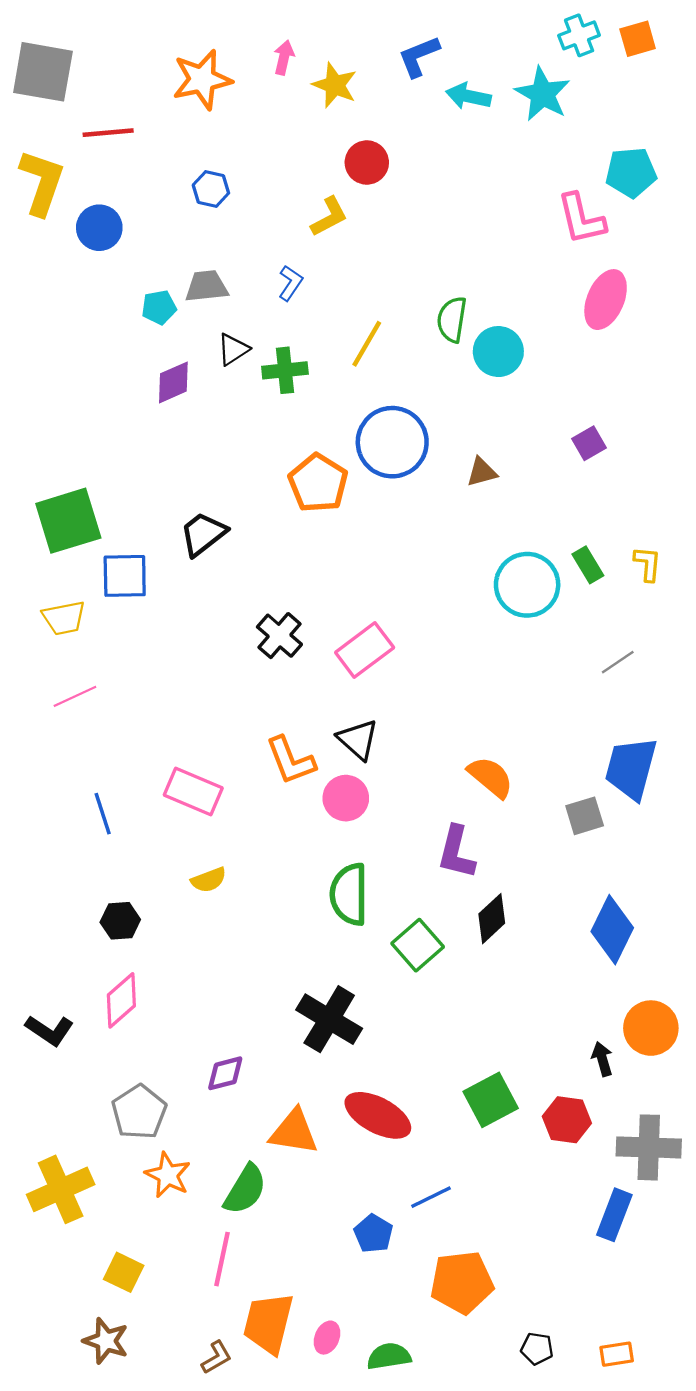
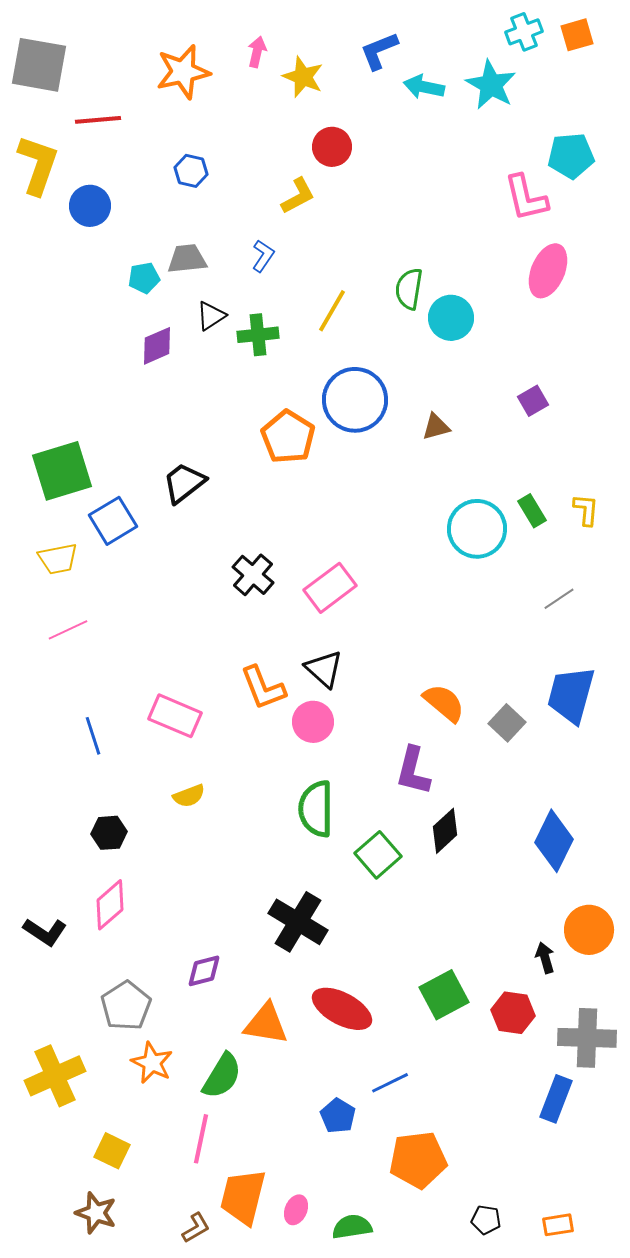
blue square: (125, 576) -> (113, 521), turned -30
gray square: (585, 816) -> (507, 723), moved, turned -30

